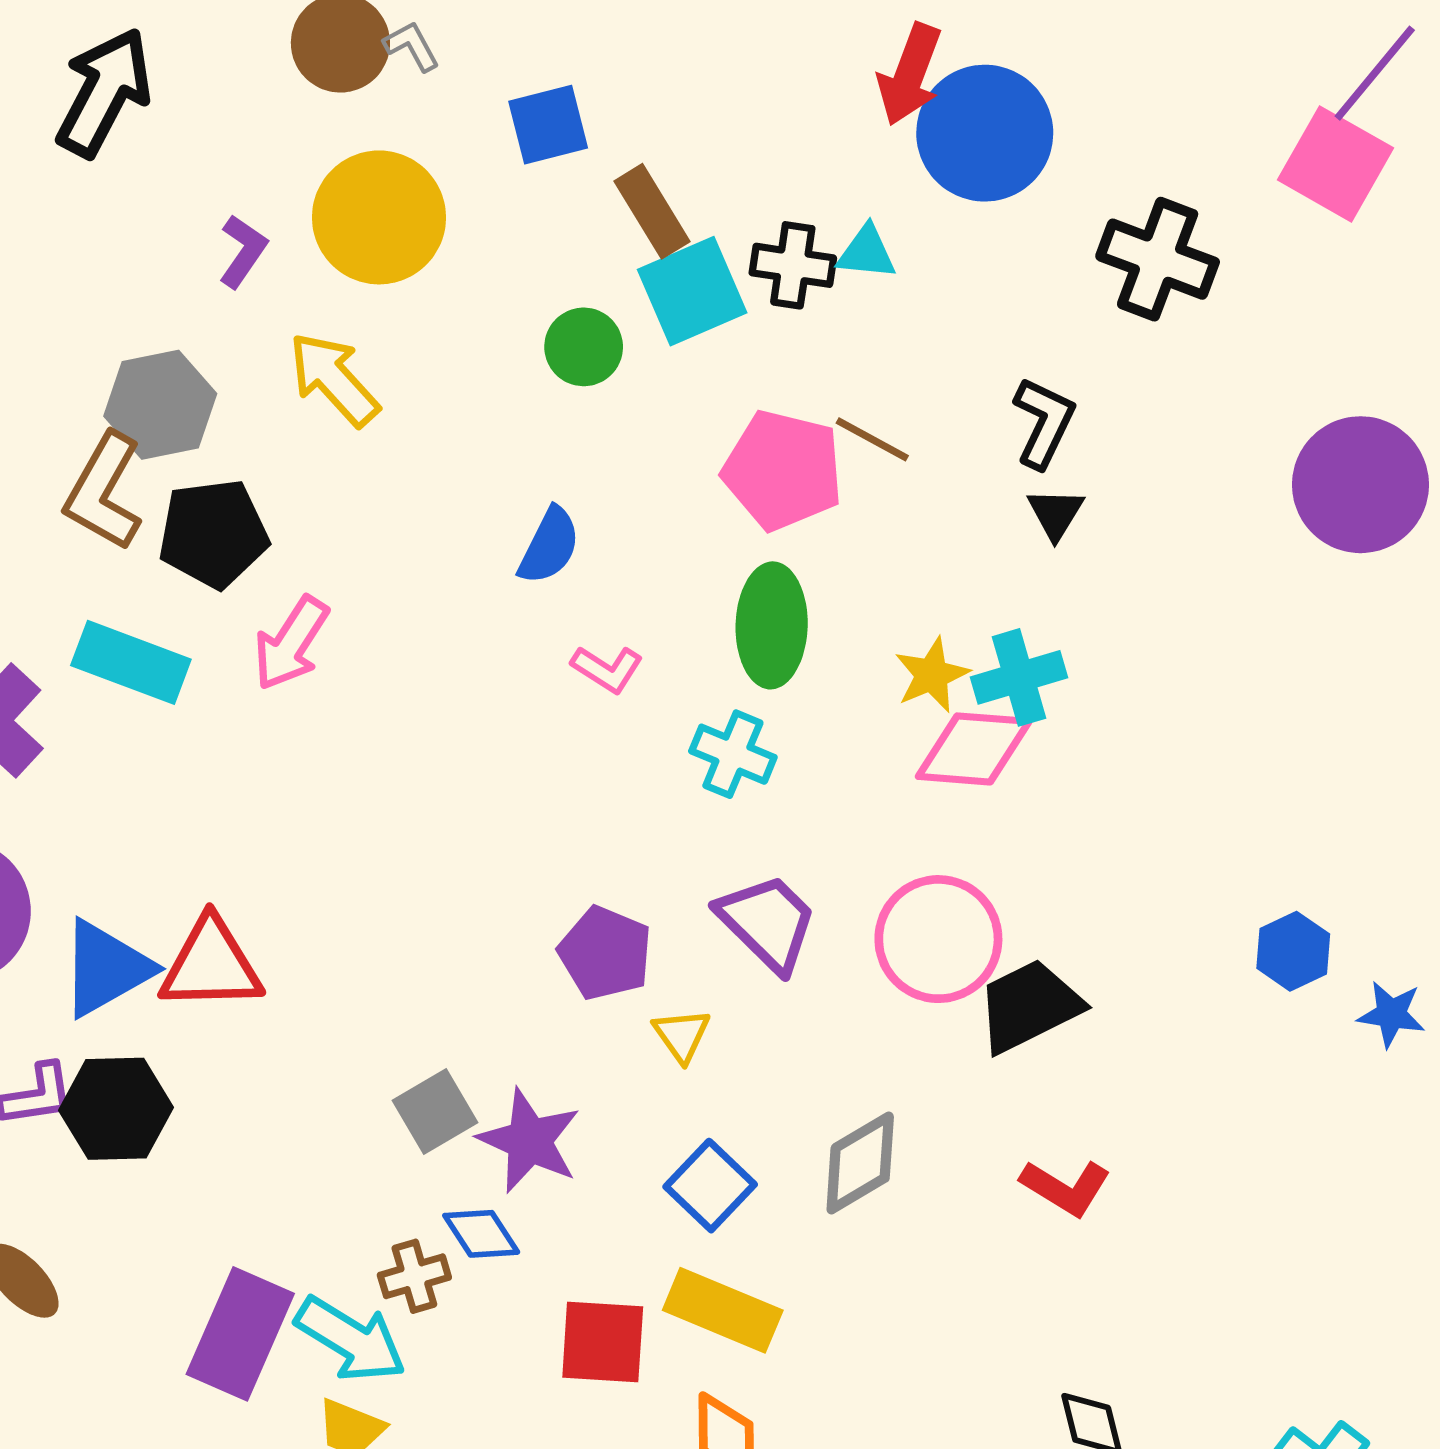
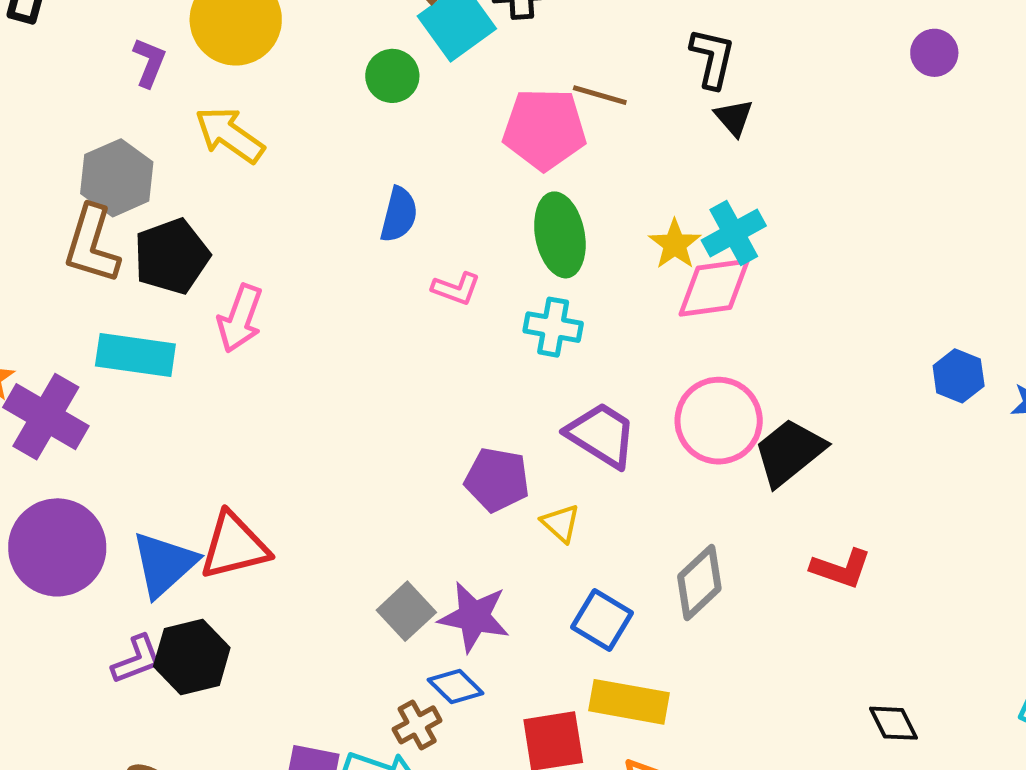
purple circle: (1360, 485) -> (934, 53), size x0.5

